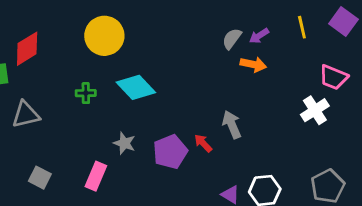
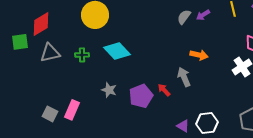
orange arrow: (253, 64) -> (199, 55), moved
gray triangle: (26, 115) -> (50, 53), moved
pink rectangle: (96, 176) -> (72, 110), moved

